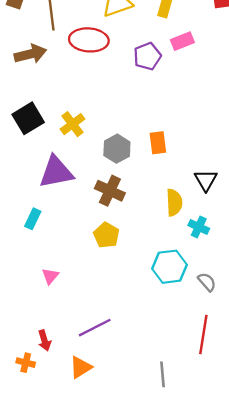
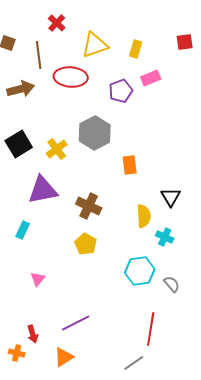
gray hexagon: (117, 149) -> (95, 133), moved, size x1.4
red line: (203, 335) -> (151, 329), moved
gray line: (163, 374) -> (134, 363), turned 60

